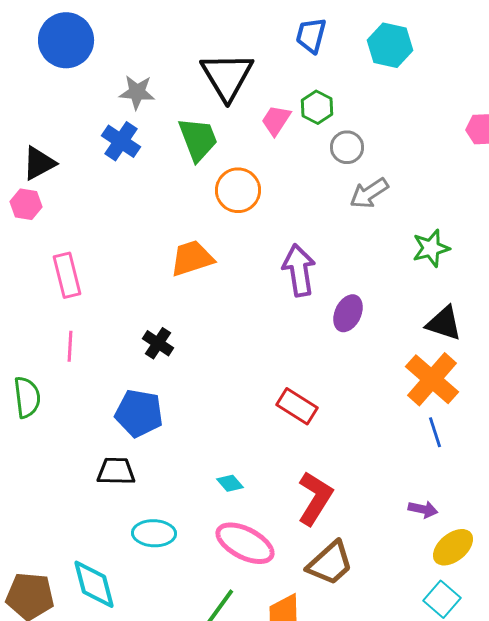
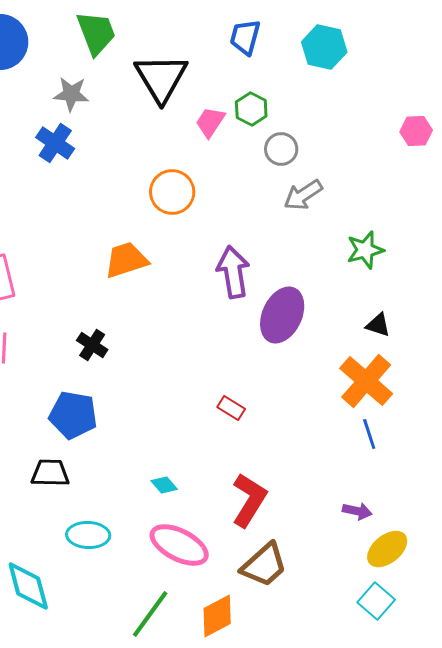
green trapezoid: (198, 139) -> (96, 33), moved
purple ellipse: (348, 313) -> (282, 315), size x1.5
black triangle: (444, 323) -> (378, 325), size x0.7
red rectangle: (297, 406) -> (231, 408), size x0.7

